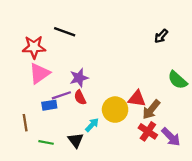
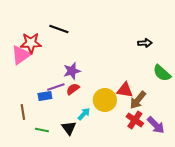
black arrow: (161, 36) -> (145, 43), moved, turned -136
pink triangle: (39, 73) -> (21, 55), moved
red semicircle: (80, 97) -> (73, 89), turned 80

